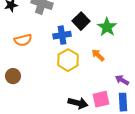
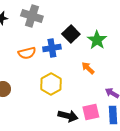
orange semicircle: (23, 40) -> (27, 53), moved
yellow hexagon: (68, 60) -> (51, 84), moved

